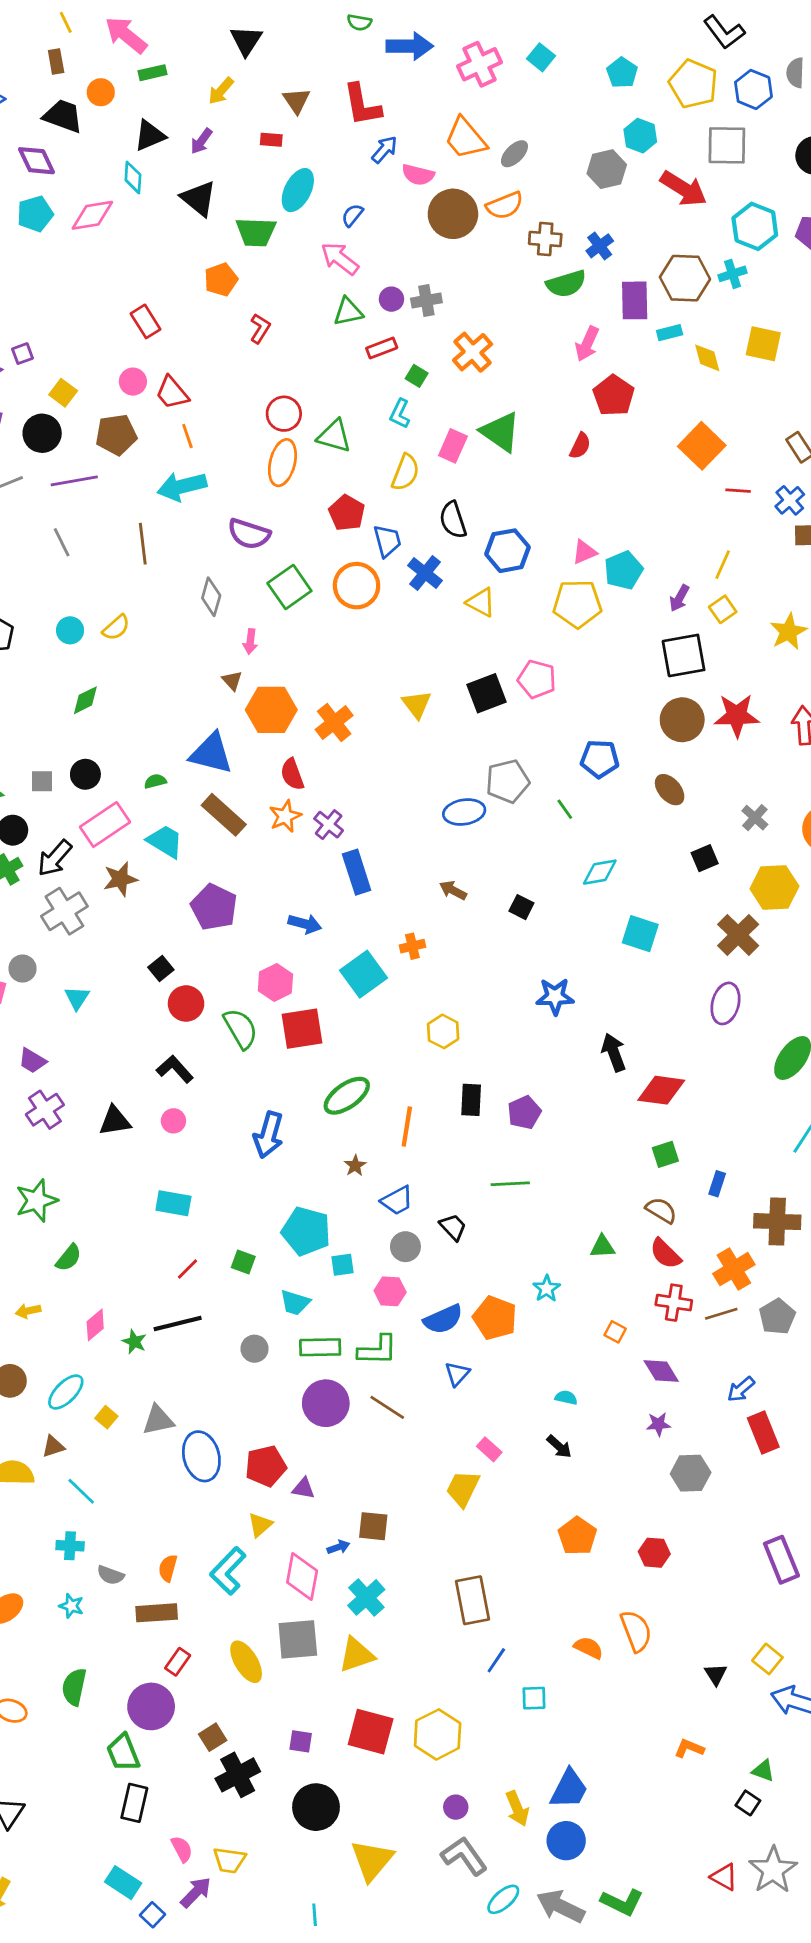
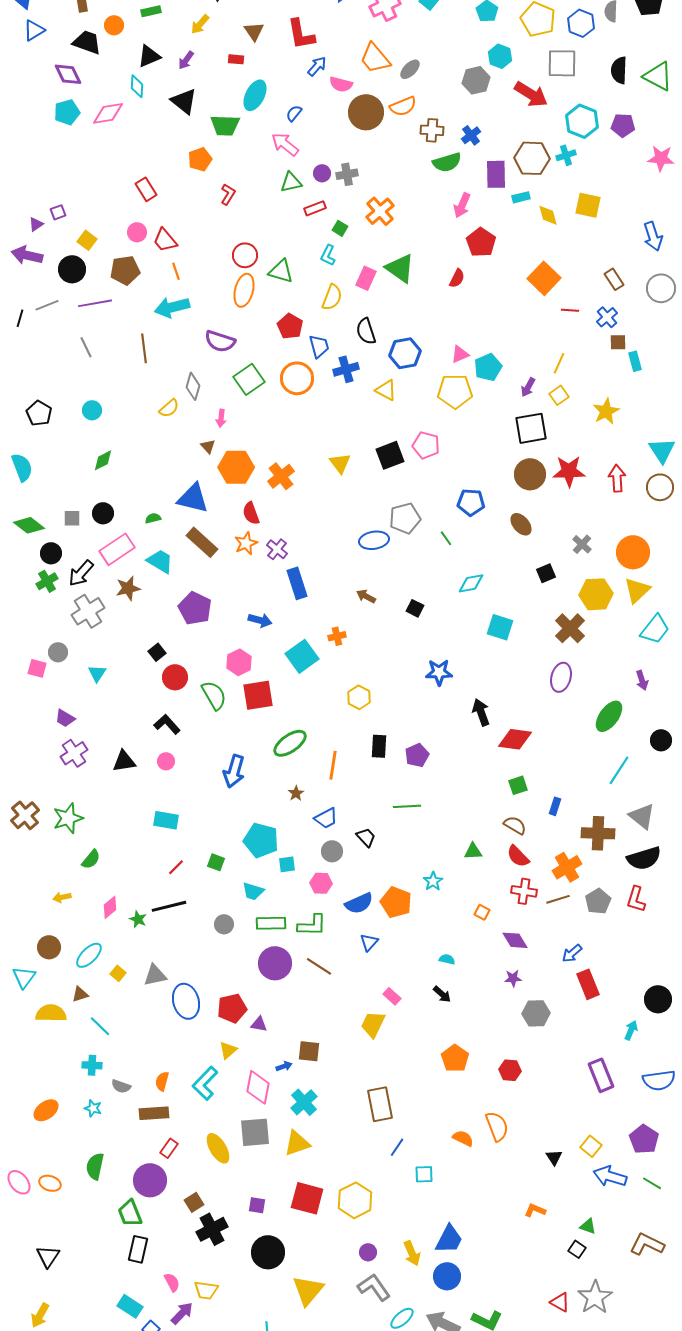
blue cross: (425, 573) -> (346, 369), turned 35
yellow semicircle: (116, 628) -> (169, 408), moved

